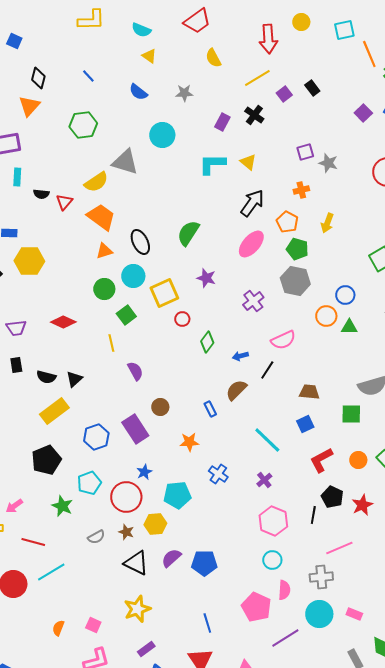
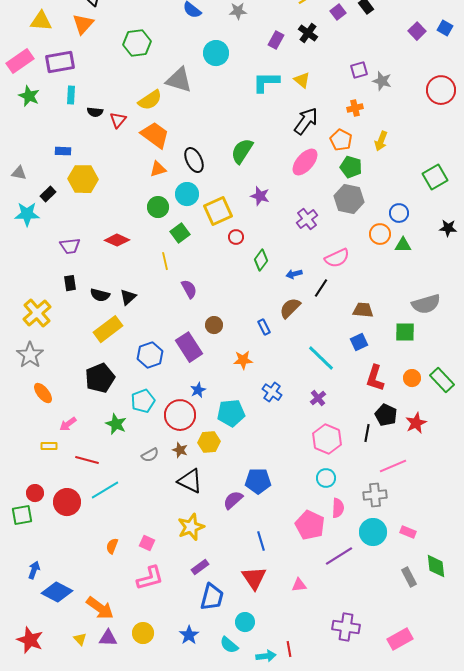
red L-shape: (321, 460) -> (375, 378), turned -44
purple semicircle: (171, 558) -> (233, 500), moved

